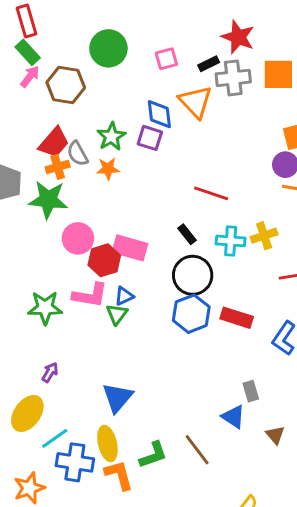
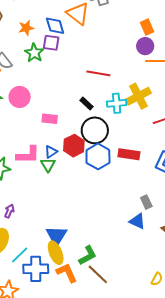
green star: (111, 137) -> (34, 53), moved
orange star: (108, 169) -> (26, 28), moved
yellow cross: (264, 236) -> (139, 96), size x1.4
pink circle: (78, 238) -> (20, 97), moved
pink rectangle: (130, 248) -> (50, 119), size x0.7
red hexagon: (104, 260) -> (74, 146), moved
blue triangle: (117, 397) -> (57, 236), moved
brown line: (197, 450) -> (98, 274), moved

